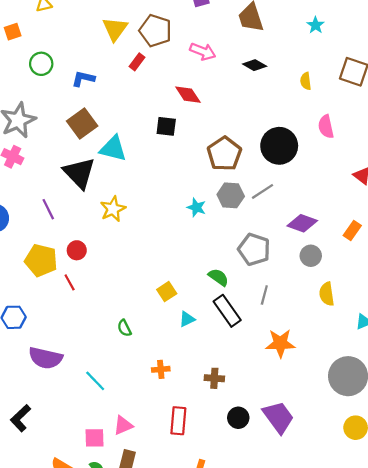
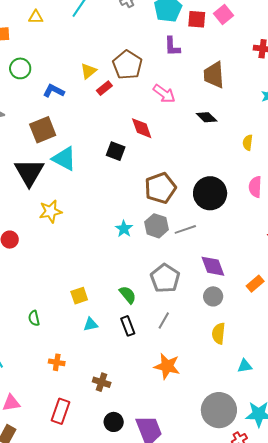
yellow triangle: (115, 29) -> (88, 71), moved, size x0.7
purple diamond: (302, 223) -> (213, 266), turned 36
black rectangle: (227, 311) -> (128, 326), size x0.7

